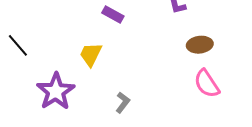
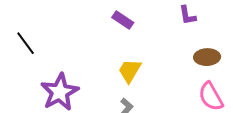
yellow trapezoid: (91, 54) -> (130, 71), moved

